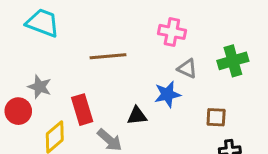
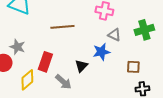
red rectangle: (82, 110) -> (45, 62), turned 36
black triangle: (137, 116) -> (81, 66), turned -40

